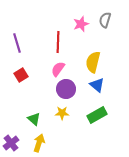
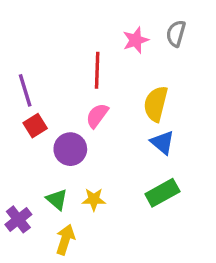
purple line: (17, 43) -> (25, 90), moved
purple circle: (66, 89) -> (70, 149), moved
yellow star: (62, 113) -> (94, 199), moved
purple cross: (11, 143) -> (18, 219), moved

